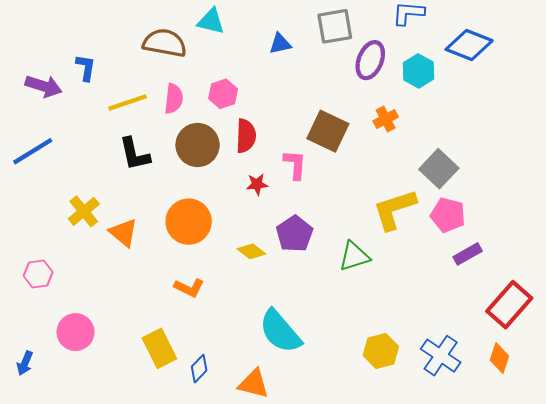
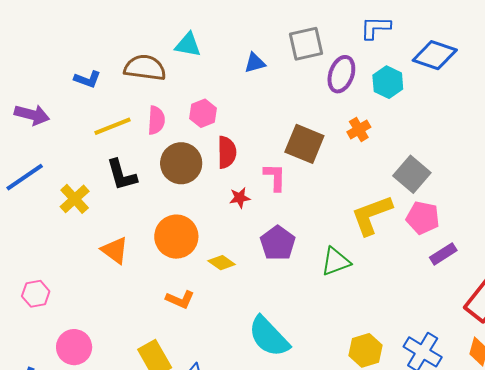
blue L-shape: (86, 68) -> (87, 79), moved, turned 104
yellow cross: (84, 211) -> (75, 199), moved
yellow diamond: (251, 251) -> (222, 263), moved

